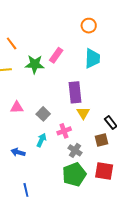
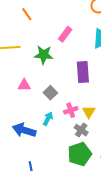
orange line: (12, 43) -> (27, 14), moved
green star: (35, 64) -> (44, 55), moved
yellow triangle: (83, 113) -> (89, 112), moved
blue arrow: (18, 152) -> (24, 130), size x1.6

